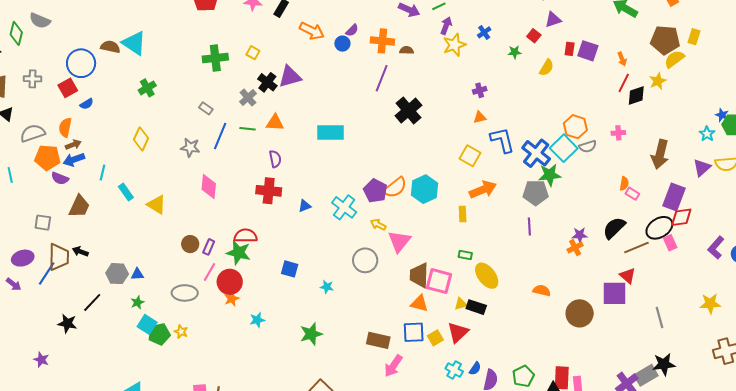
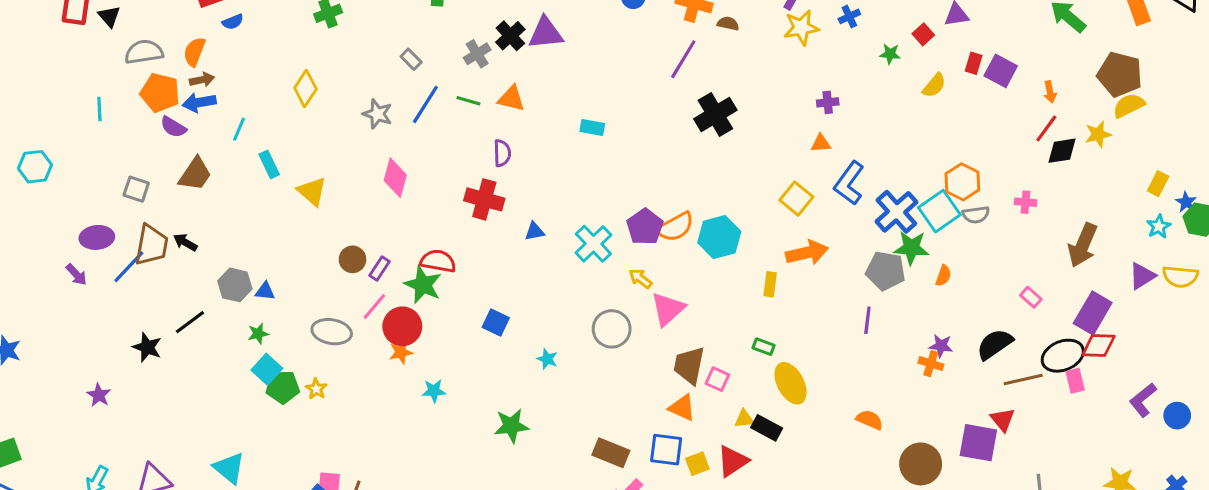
yellow rectangle: (694, 37) -> (1158, 184), moved
cyan rectangle: (330, 132) -> (592, 128), size x0.6
blue L-shape: (502, 140) -> (849, 183), turned -140
orange semicircle: (624, 184) -> (943, 276), moved
orange cross: (575, 247) -> (931, 364), turned 35
pink square: (439, 281) -> (717, 379), size x0.6

